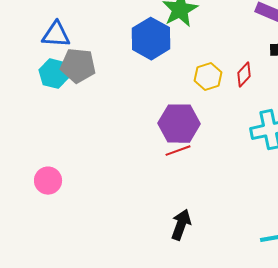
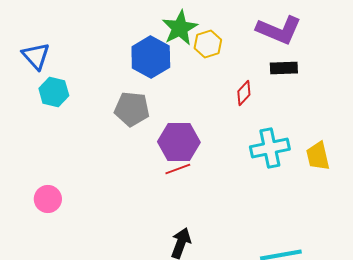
blue triangle: (56, 35) -> (36, 56), moved, turned 44
gray pentagon: (78, 66) -> (132, 109), moved
yellow hexagon: (208, 77) -> (208, 44), moved

